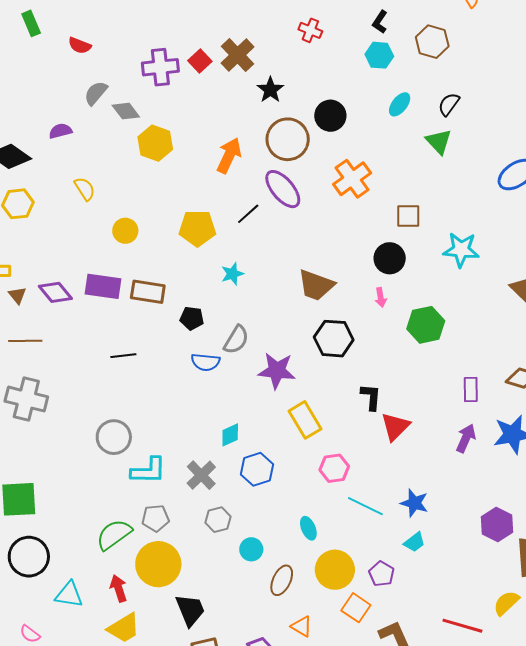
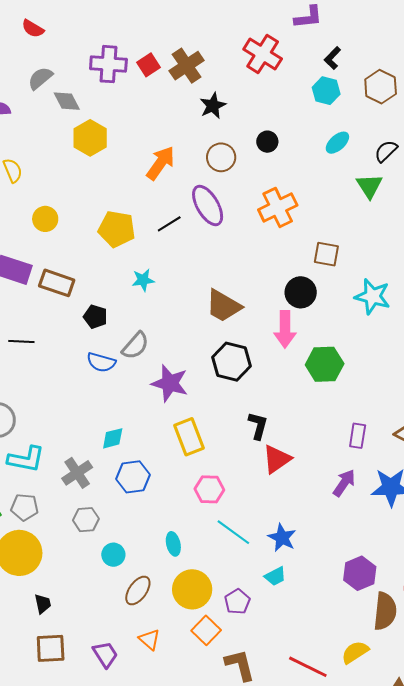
red cross: (310, 30) -> (263, 54), size x1.6
black circle: (330, 116) -> (267, 142), size x0.7
brown circle: (288, 139) -> (221, 157), size x0.7
pink arrow: (381, 297) -> (285, 329), size x1.8
black trapezoid: (190, 610) -> (43, 604), size x0.6

